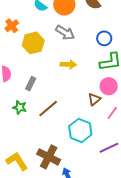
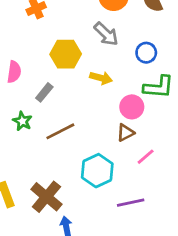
blue circle: (104, 38) -> (146, 53), moved
yellow hexagon: (33, 43) -> (66, 54), moved
pink circle: (109, 86) -> (132, 107), moved

